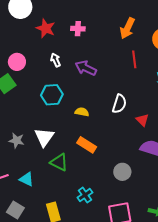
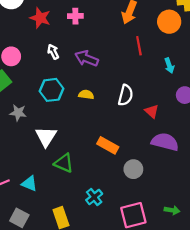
yellow semicircle: (82, 112) -> (86, 95), moved
gray star: (17, 141) -> (18, 113), moved
orange rectangle: (87, 145) -> (108, 145), moved

